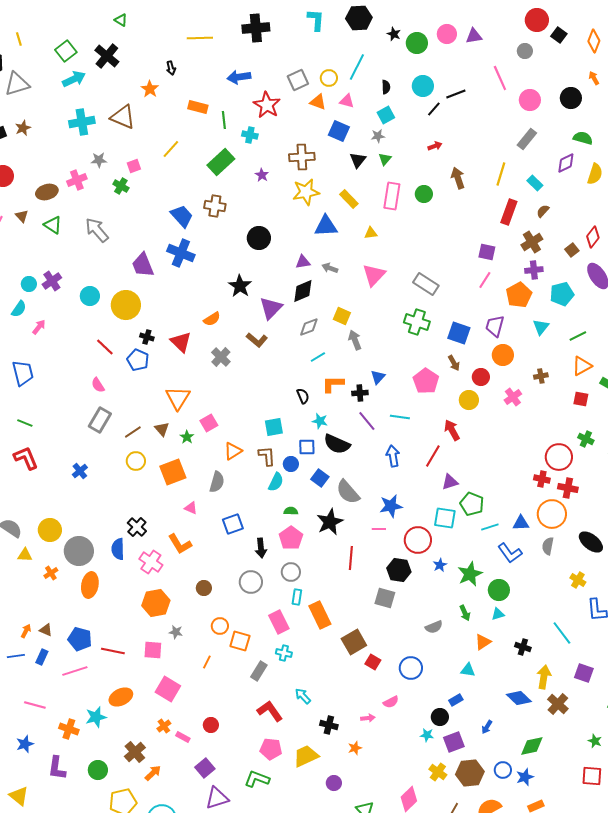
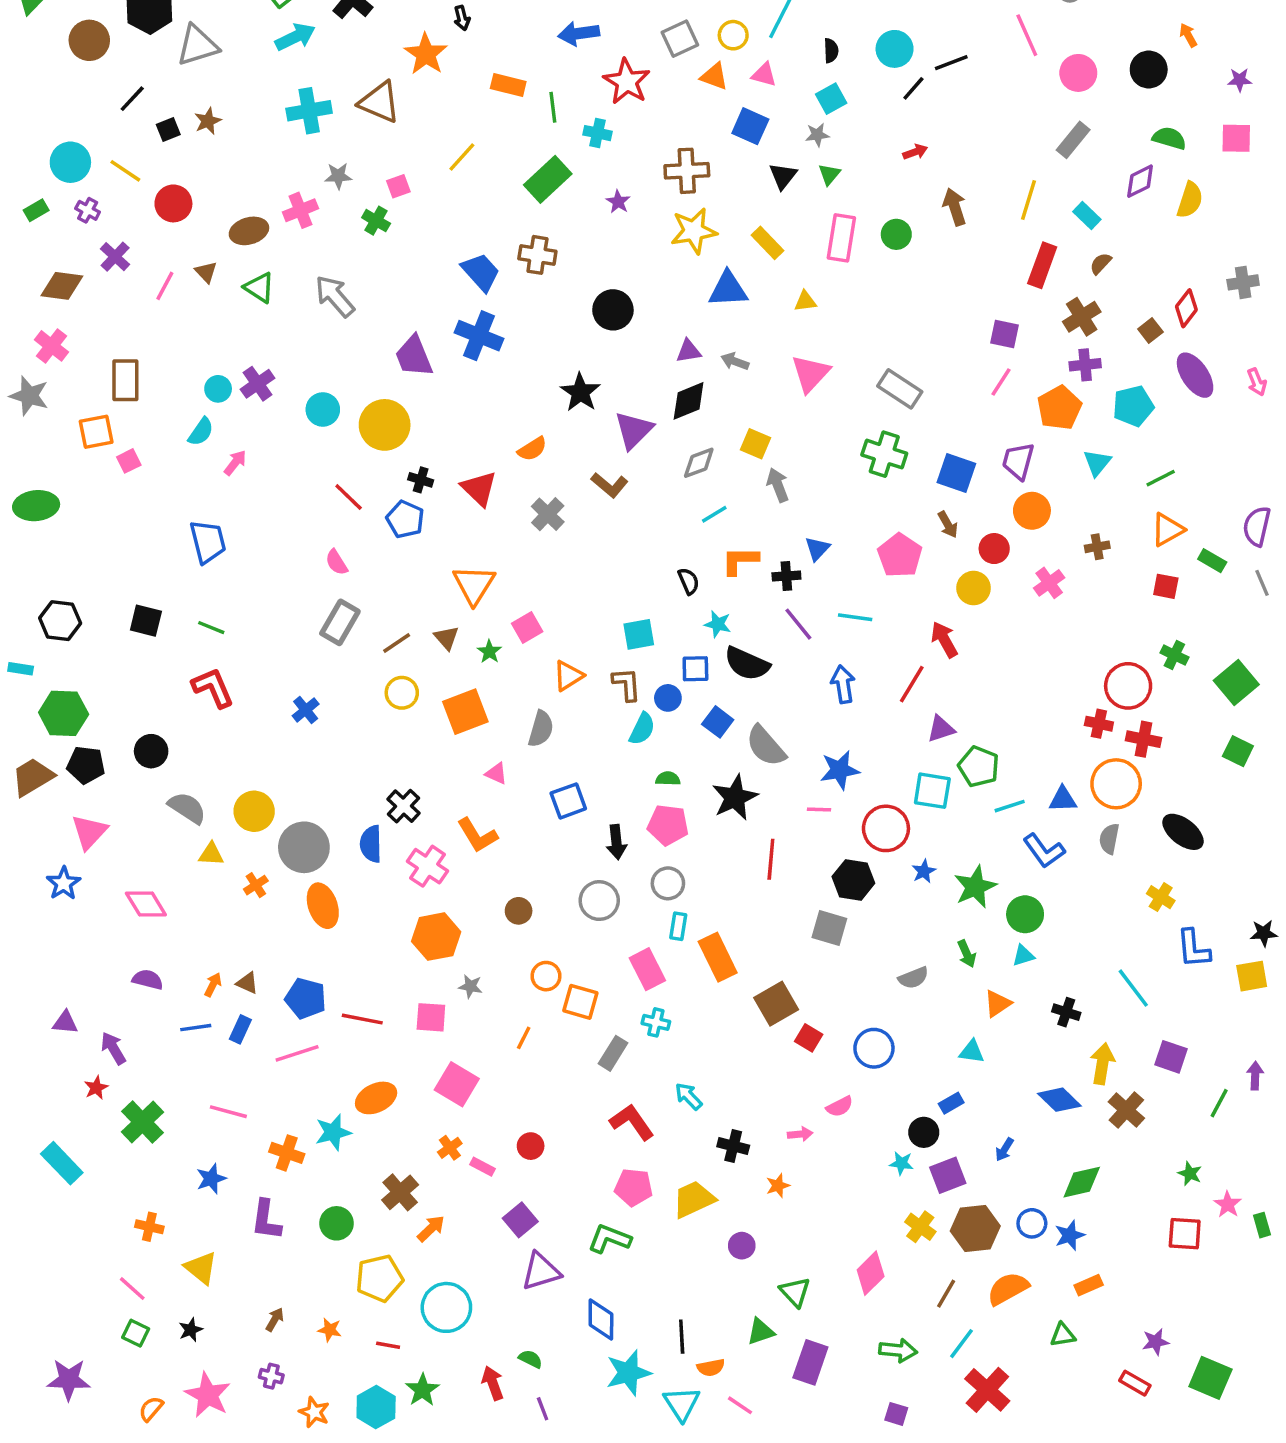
orange star: (150, 89) -> (426, 54), size x1.4
pink pentagon: (291, 538) -> (668, 825), turned -30
orange ellipse: (90, 585) -> (323, 906), turned -30

